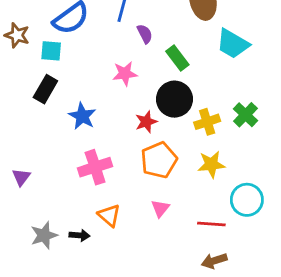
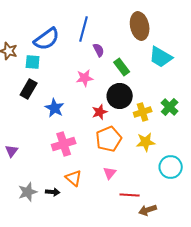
red line: (211, 224) -> (130, 195), moved

